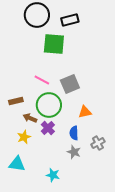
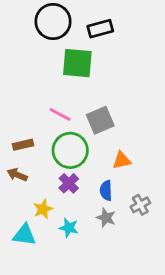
brown arrow: (30, 118) -> (17, 175), moved
yellow star: (24, 137) -> (43, 209), moved
cyan star: (53, 175) -> (69, 228), moved

